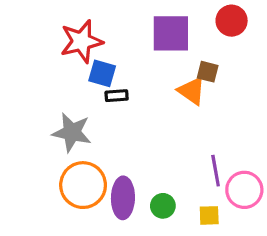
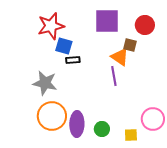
red circle: (232, 21) -> (145, 25), moved
purple line: (216, 171) -> (114, 76), moved

